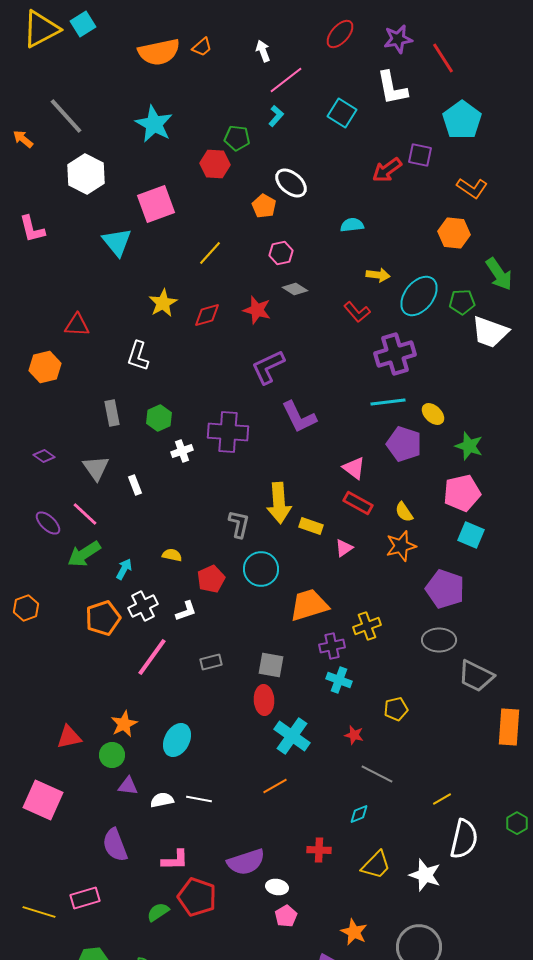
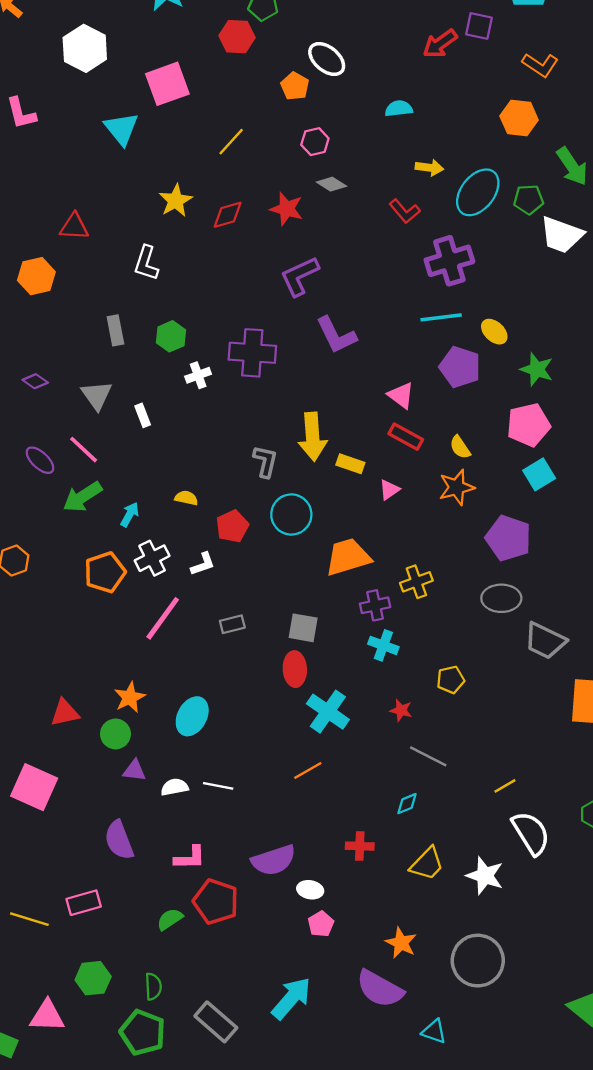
cyan square: (471, 535) -> (539, 474), turned 36
white semicircle: (464, 839) -> (531, 833), turned -45

